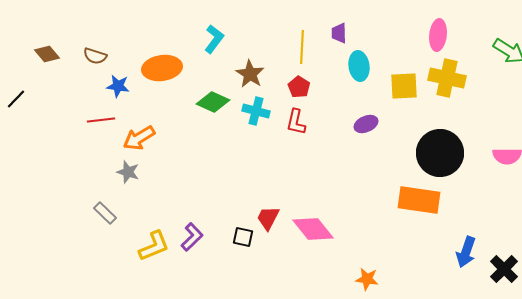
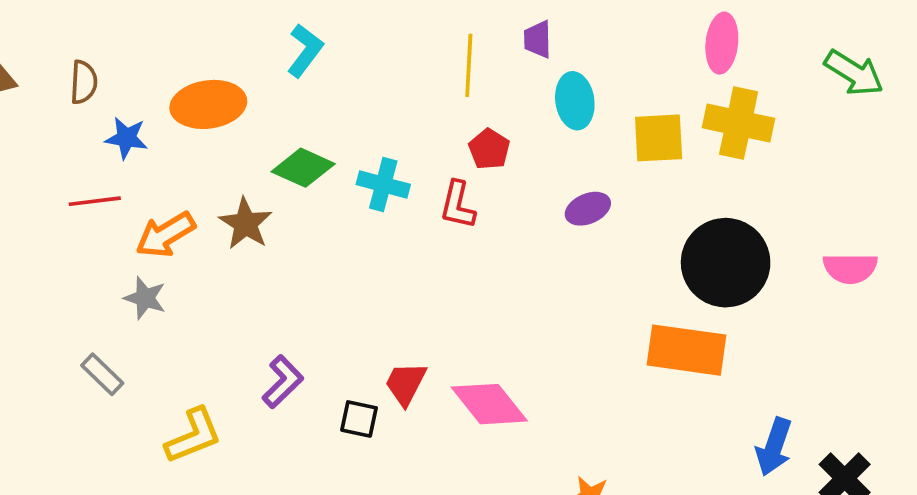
brown semicircle: (95, 56) -> (84, 82), turned -105
brown star: (250, 74) -> (246, 224), moved
red pentagon: (299, 87) -> (489, 149), moved
purple L-shape: (192, 237) -> (283, 382), moved

